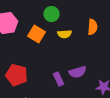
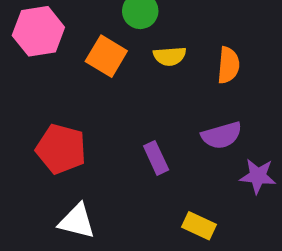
orange semicircle: (92, 27) -> (228, 65), moved
purple semicircle: (77, 72) -> (222, 135), moved

